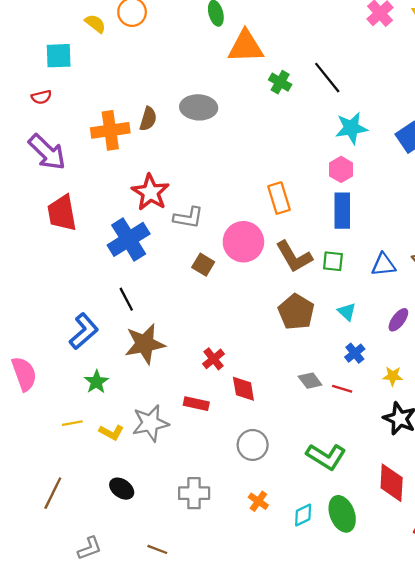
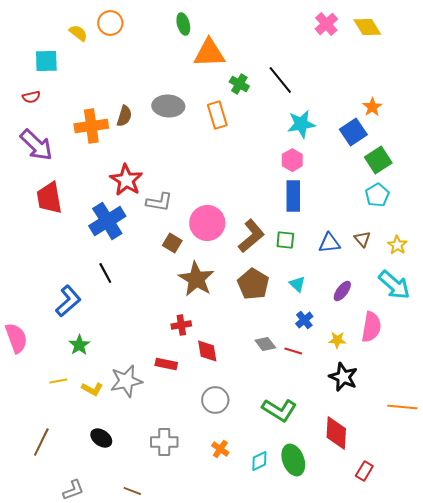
orange rectangle: (279, 198) -> (217, 115), moved
brown L-shape: (294, 257) -> (251, 236), turned -100
brown star: (145, 344) -> (196, 279), moved, turned -30
red cross: (214, 359) -> (181, 325), turned 30

